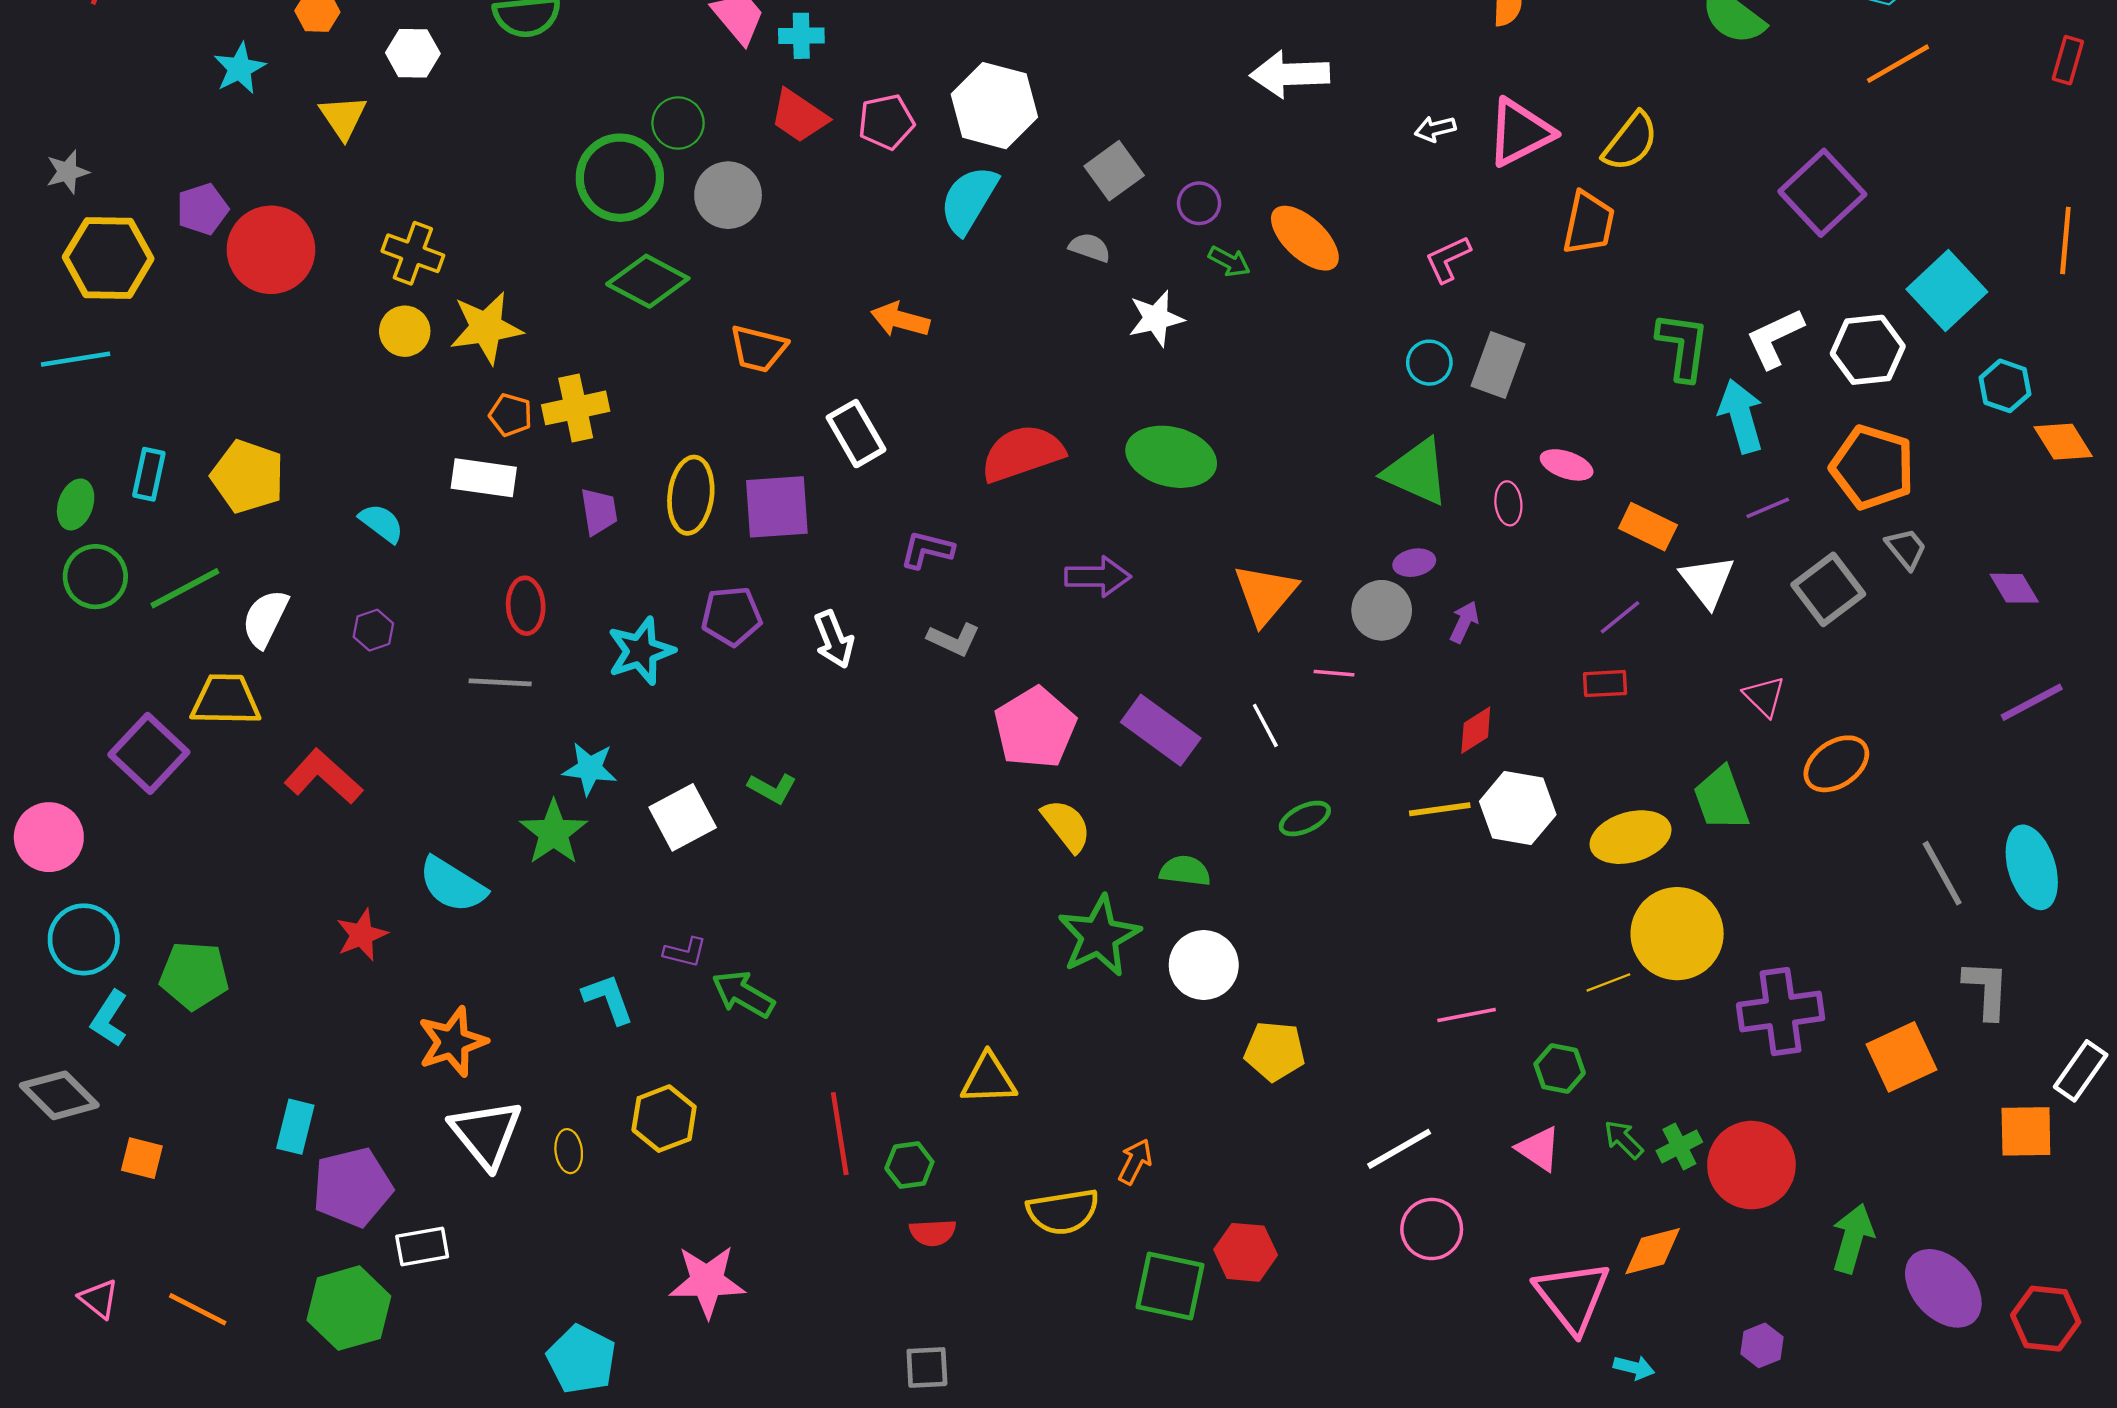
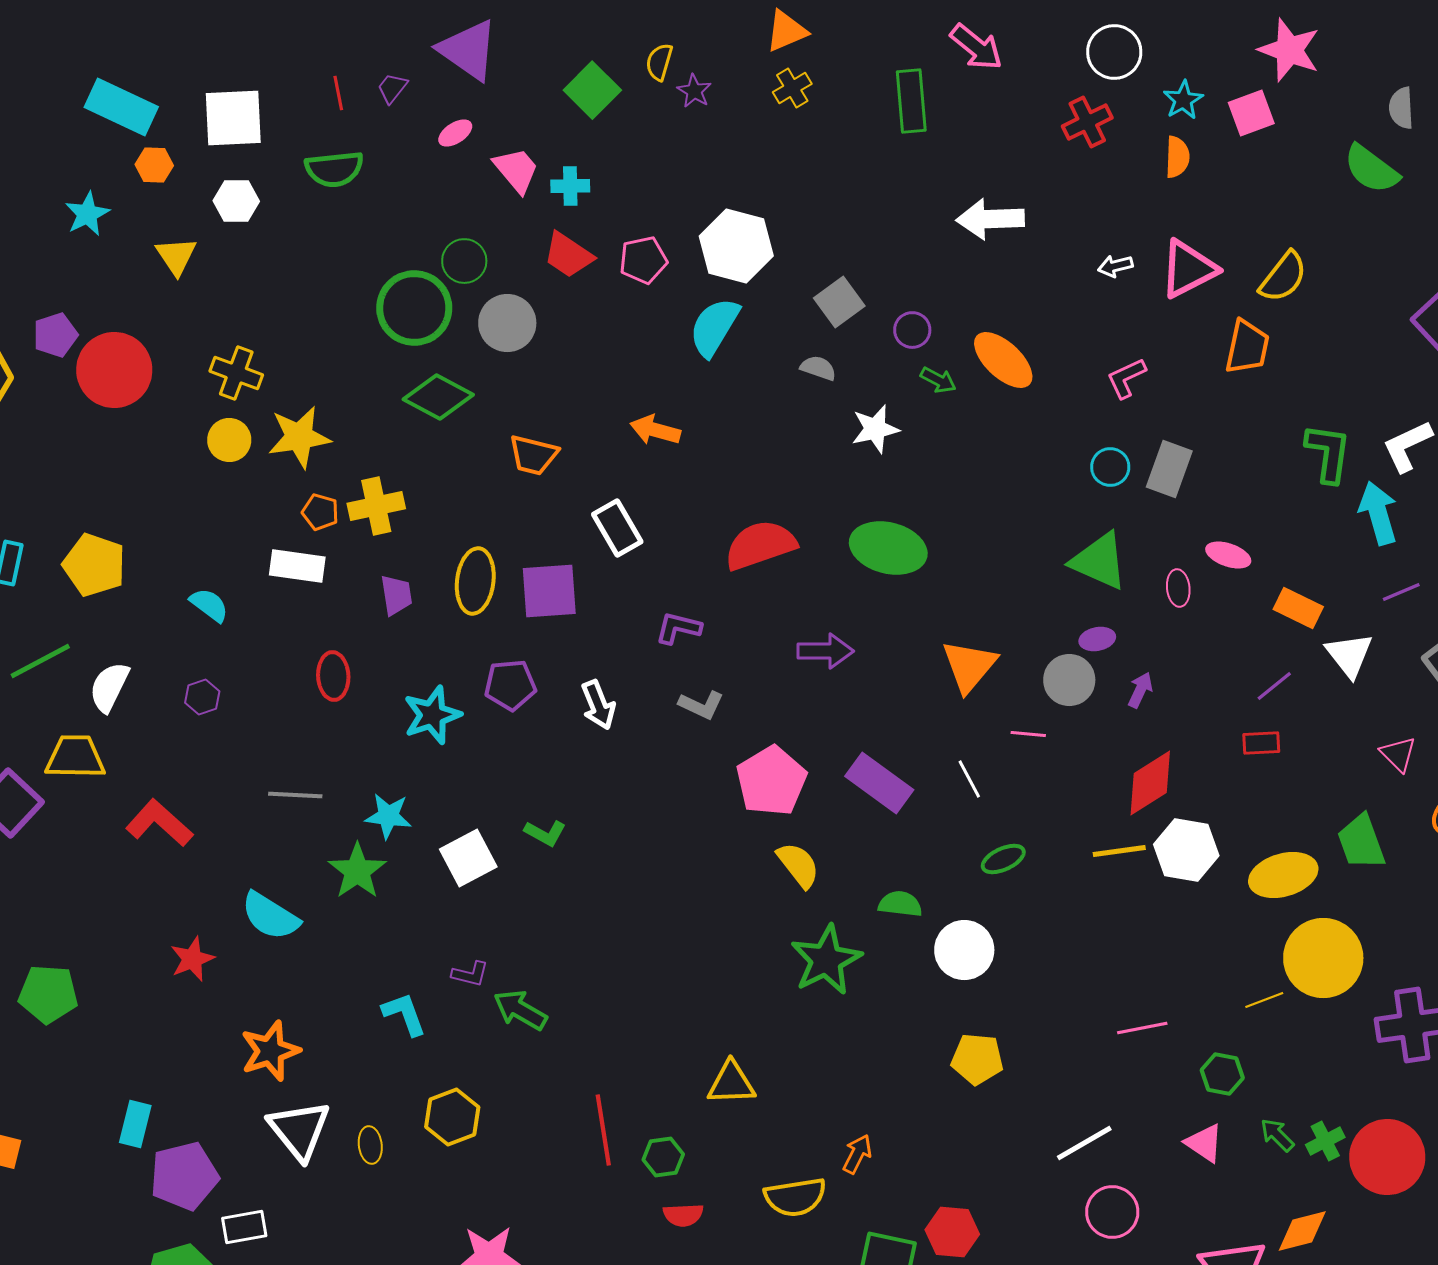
gray line: (500, 682) -> (295, 795), moved
red diamond: (1476, 730) -> (1150, 783), size x1.6
white circle: (1204, 965) -> (964, 950), moved

